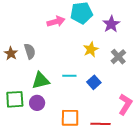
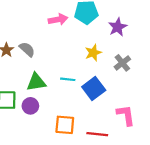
gray semicircle: (30, 51) -> (27, 49), turned -35
blue square: (94, 82) -> (94, 89), size x1.5
pink L-shape: (125, 104) -> (126, 115), turned -45

